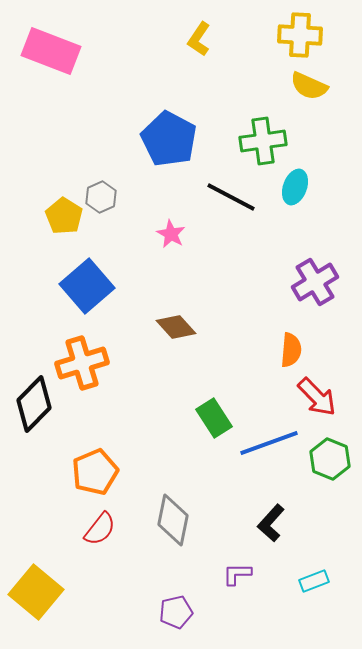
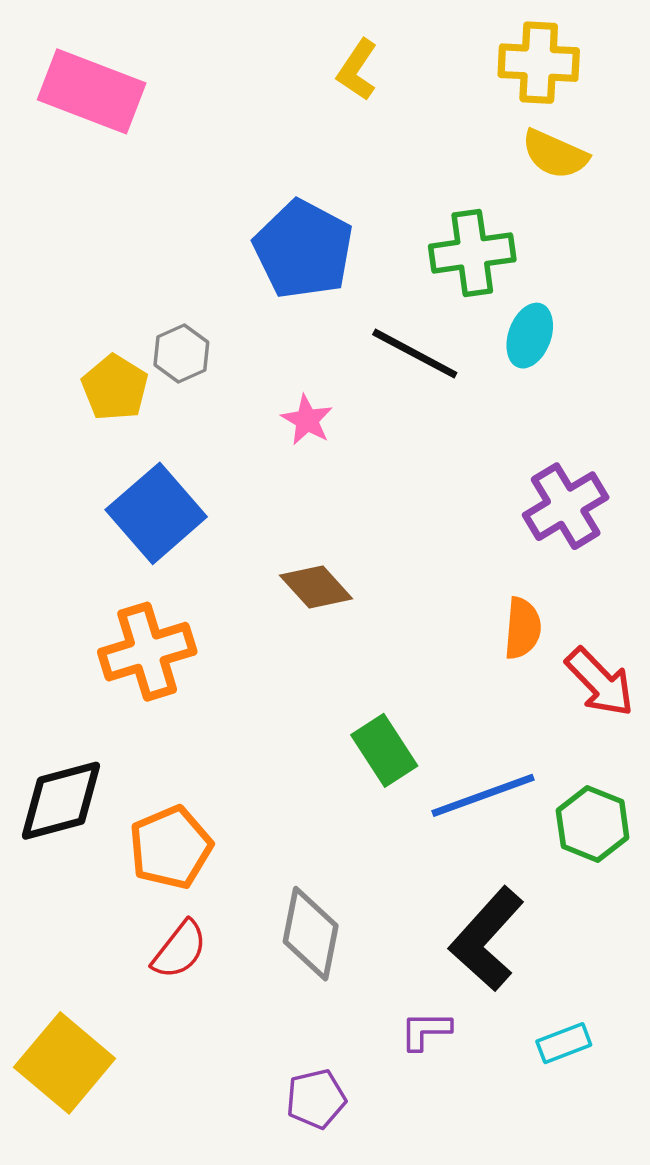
red arrow: (317, 397) -> (600, 682), moved
black diamond: (34, 404) -> (61, 801), moved, turned 30
black L-shape: (271, 523) -> (487, 939), size x1.5

